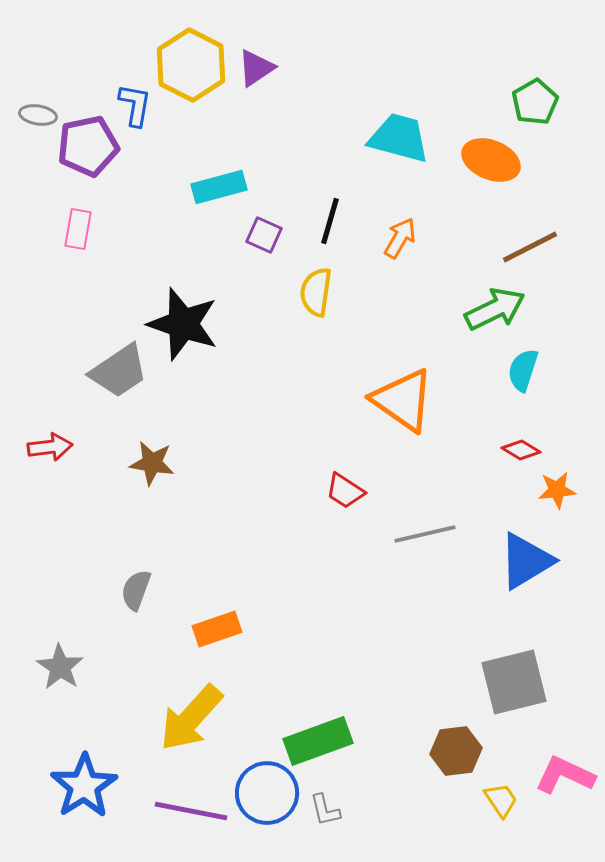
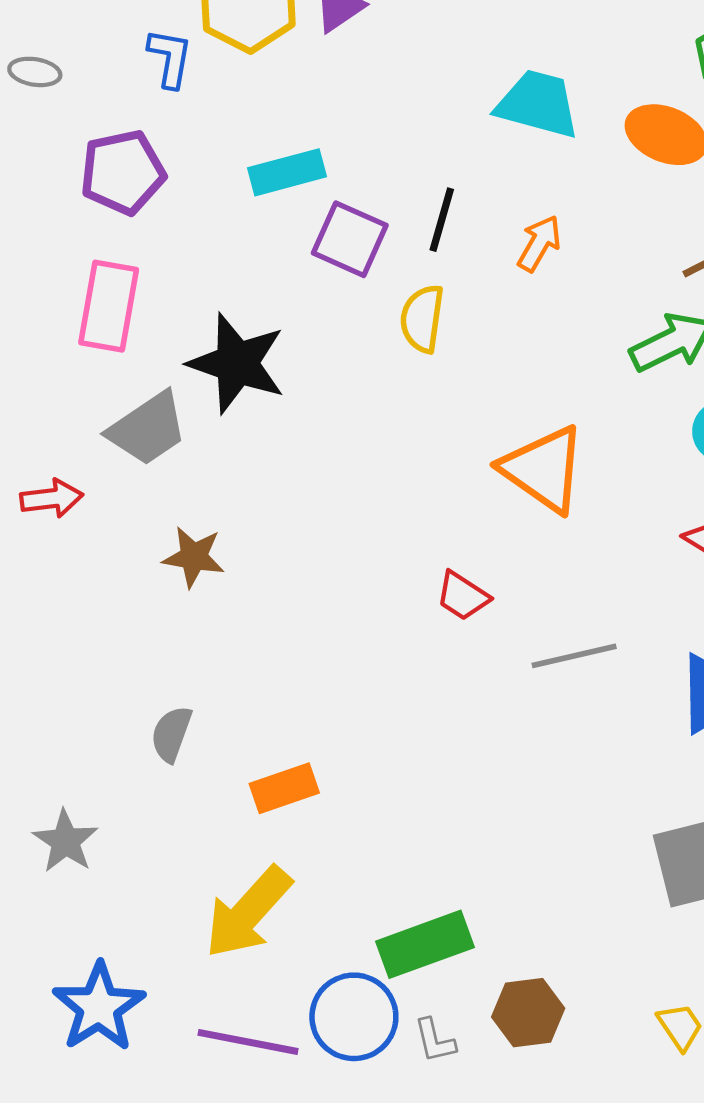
purple pentagon: (88, 146) -> (123, 172), moved
pink rectangle: (78, 229) -> (109, 306), moved, size x1.6
purple square: (264, 235) -> (350, 239), size x1.5
red arrow: (50, 447) -> (52, 498), moved
brown hexagon: (456, 751) -> (528, 1013), moved

